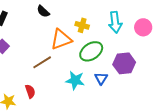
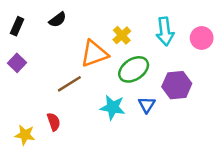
black semicircle: (43, 11) -> (58, 20), moved, turned -80
yellow cross: (82, 25) -> (122, 35), turned 32

